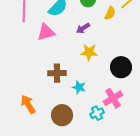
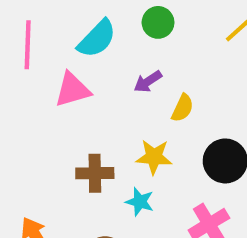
yellow semicircle: (110, 13) -> (182, 108), moved
yellow star: (89, 52) -> (154, 157), moved

